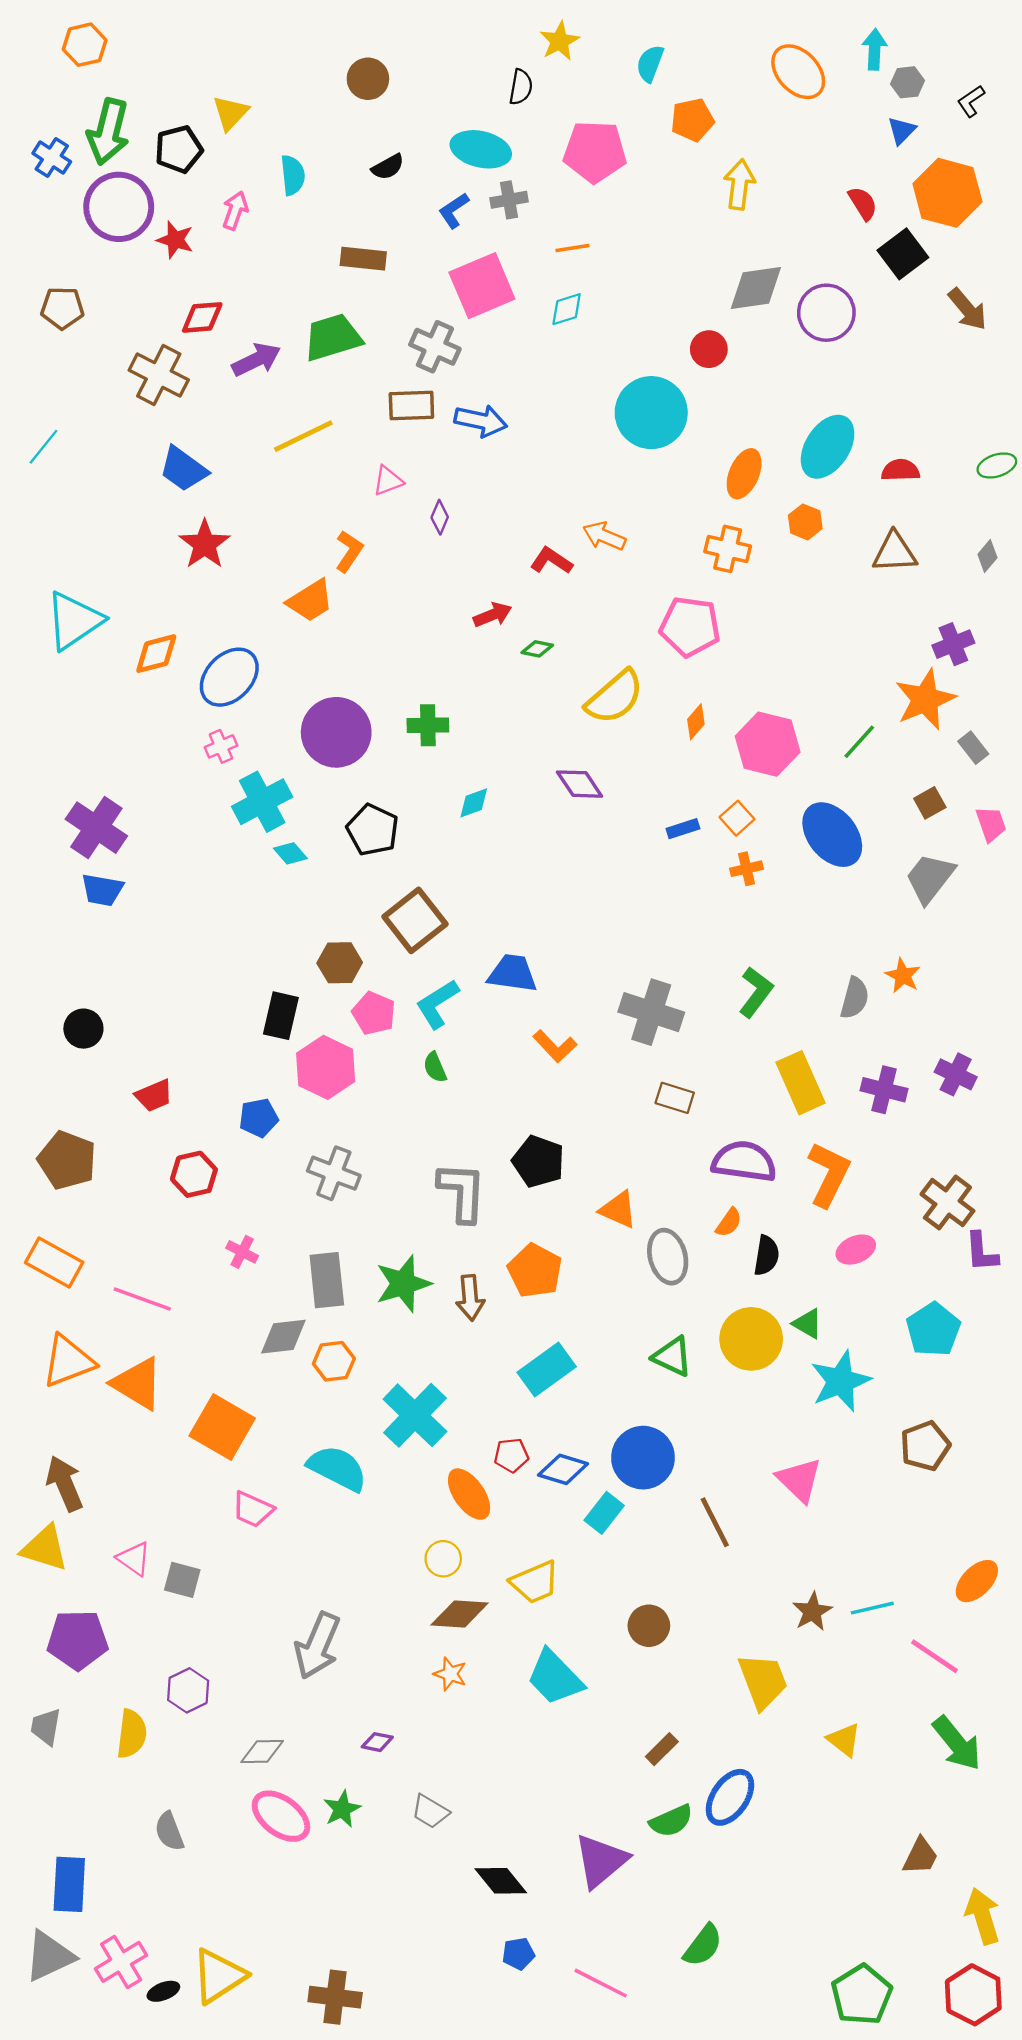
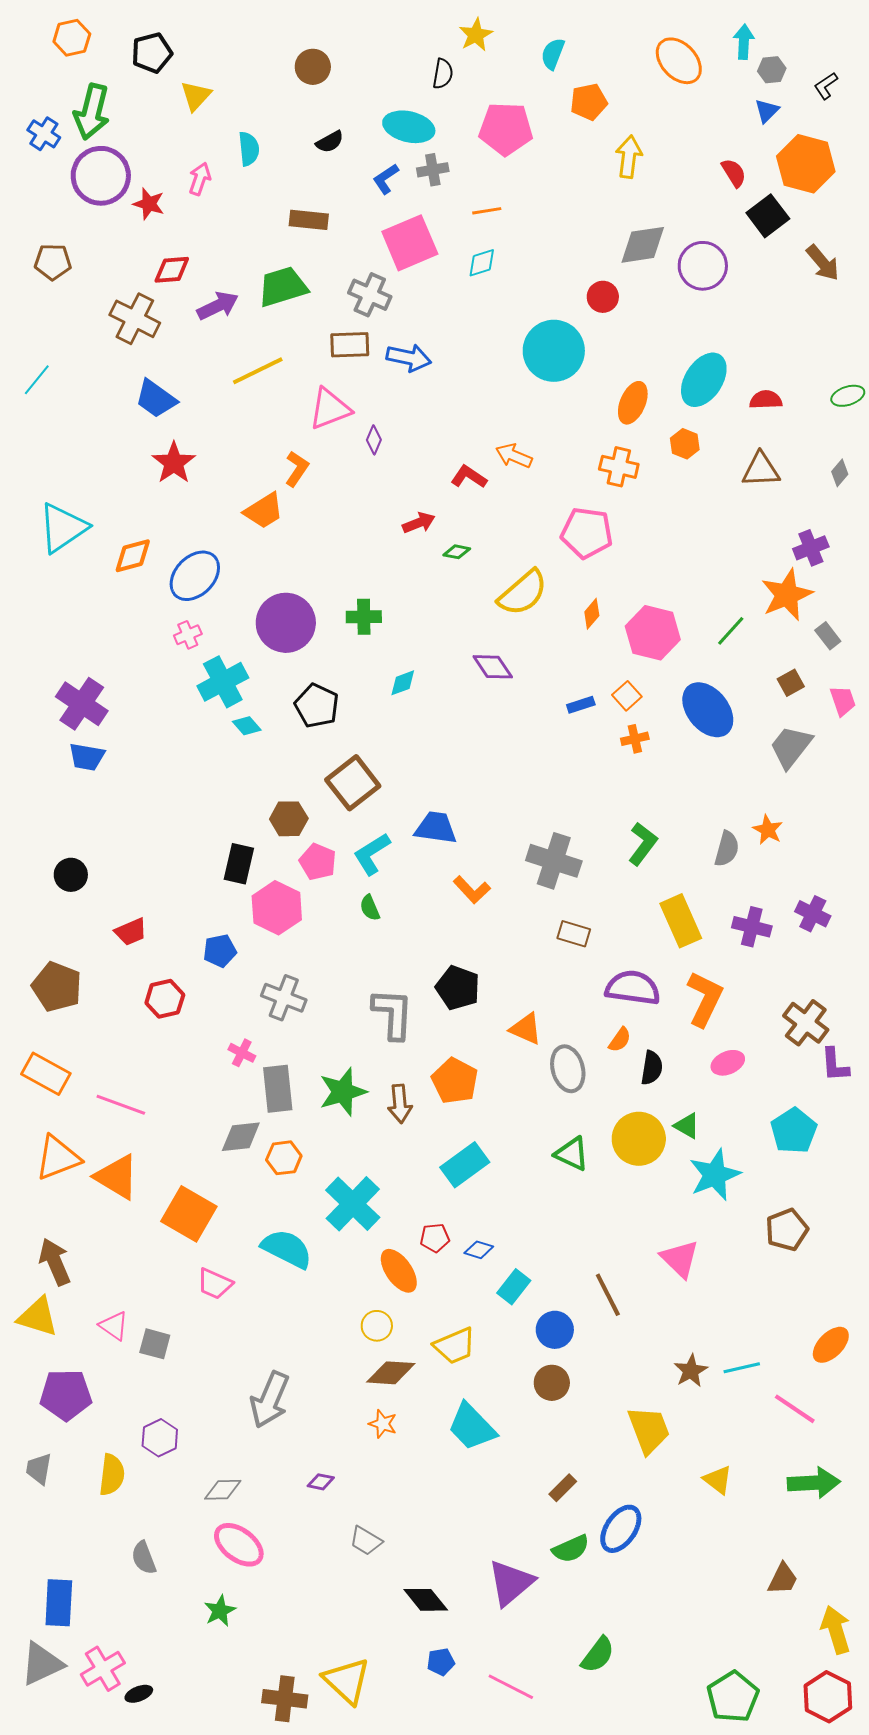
black pentagon: (179, 149) -> (152, 53), moved
pink triangle: (388, 481) -> (330, 409), size x1.6
pink cross: (242, 1252) -> (242, 1053), moved
blue circle: (643, 1458) -> (555, 1330), moved, size x0.7
blue diamond: (563, 1469) -> (479, 1250), size x0.7
green arrow: (957, 1743) -> (814, 1483), turned -54
green star: (342, 1809) -> (220, 1611), moved
yellow triangle: (219, 1976) -> (347, 1681), moved, turned -44

